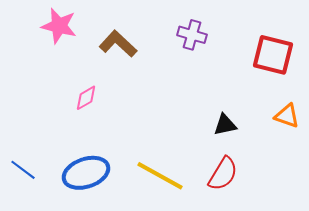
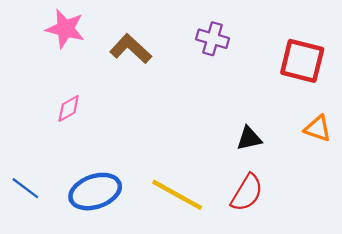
pink diamond: (86, 98) -> (69, 108), moved

